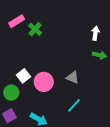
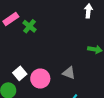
white arrow: (95, 33) -> (88, 11), moved

